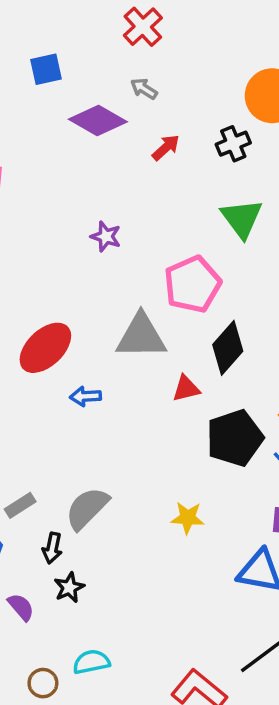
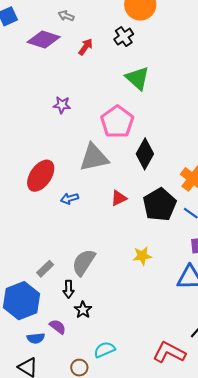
red triangle: (186, 389) -> (119, 198), moved

